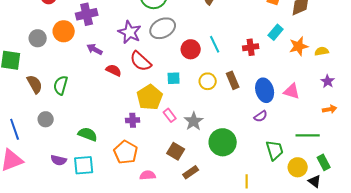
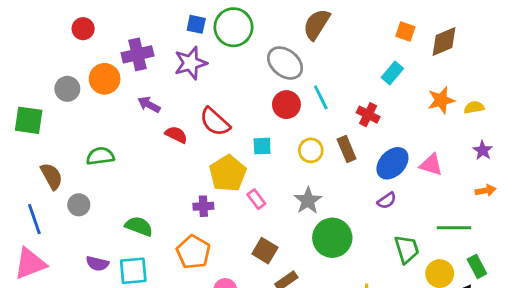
gray ellipse: (163, 28) -> (285, 63), moved, turned 65
purple star: (130, 32) -> (190, 63), moved, turned 30
cyan rectangle: (276, 32) -> (392, 73), moved
red cross: (251, 47) -> (368, 115), moved, turned 35
brown semicircle: (35, 84) -> (52, 176), moved
green semicircle: (61, 85) -> (100, 156), turned 66
blue ellipse: (265, 90) -> (392, 163), turned 60
gray star: (194, 121) -> (308, 201), moved

